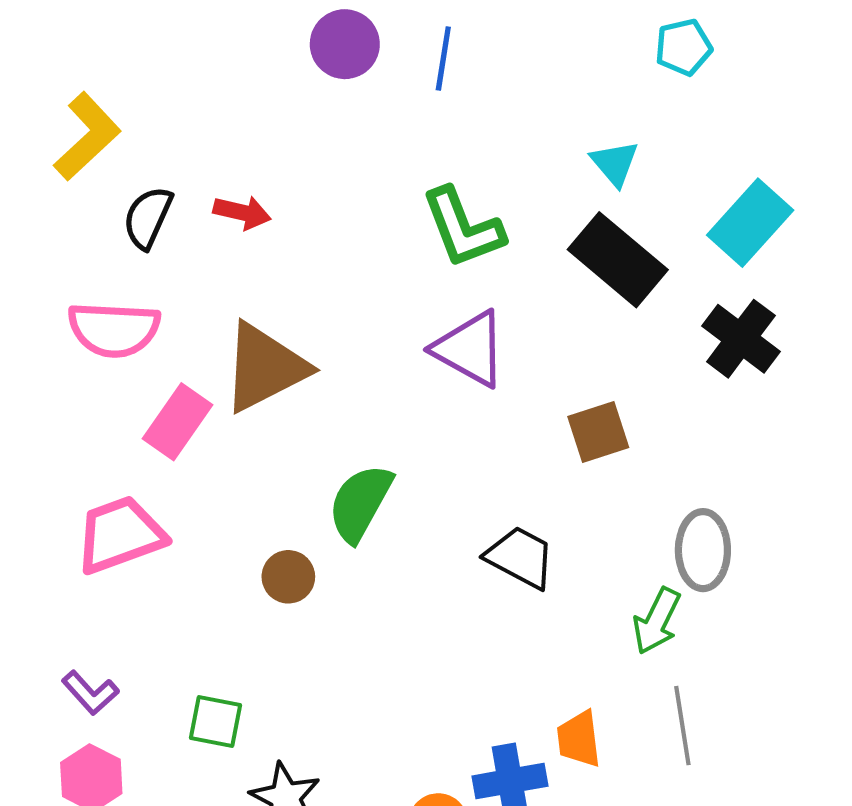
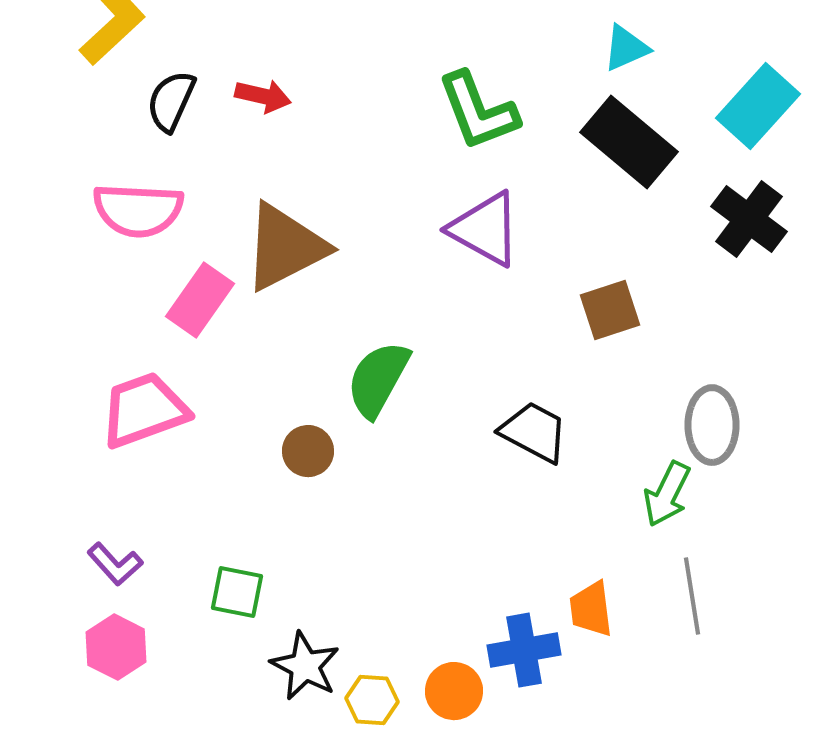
cyan triangle: (615, 163) -> (626, 48), turned 46

